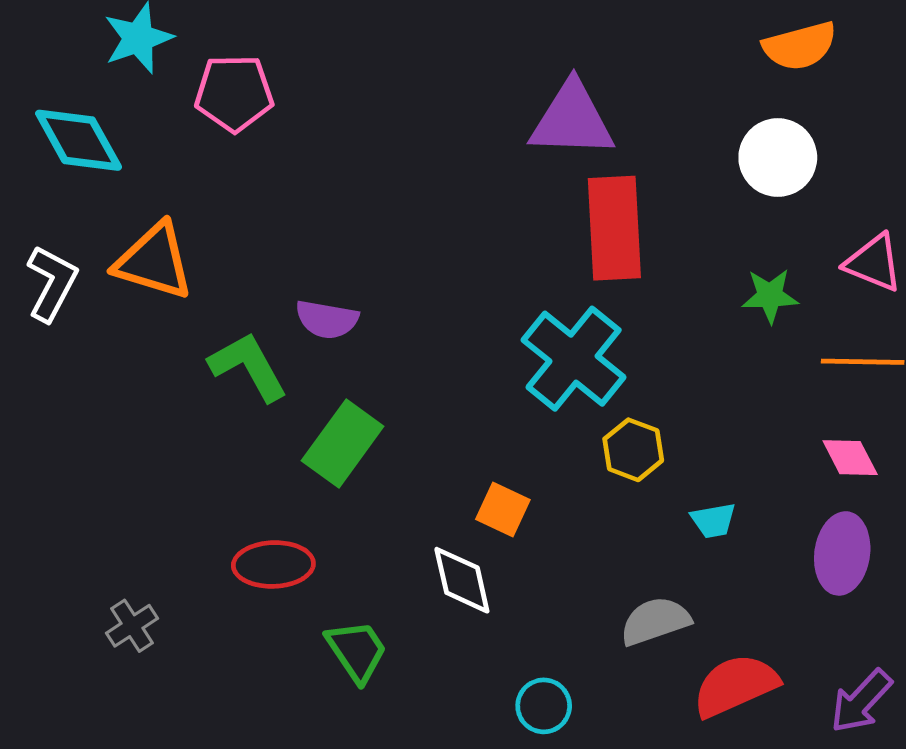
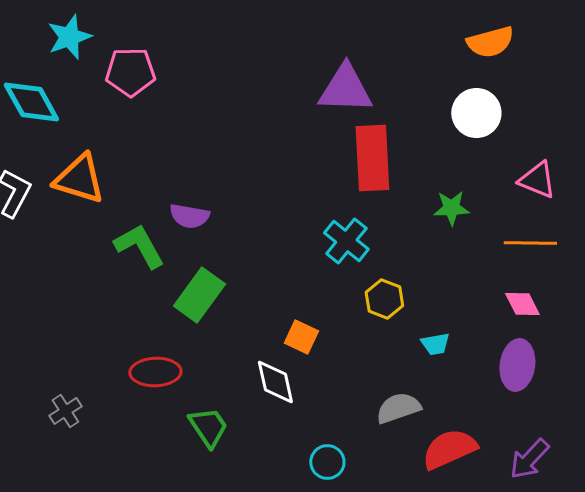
green star: (770, 296) -> (451, 208), moved
cyan cross: (574, 359) -> (346, 241), size x0.7

